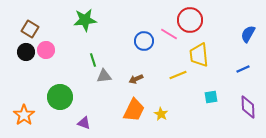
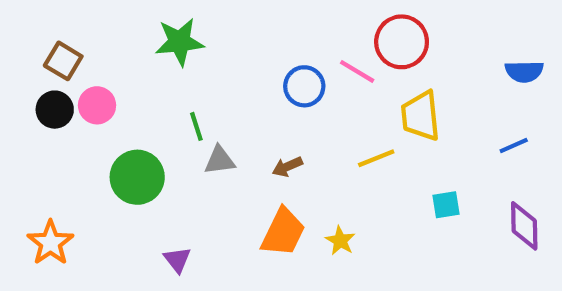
blue semicircle: (248, 34) -> (524, 71), turned -120
green circle: (60, 97) -> (137, 177), moved
purple triangle: (84, 123) -> (177, 260), turned 32

